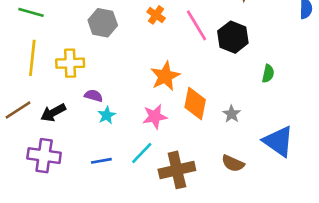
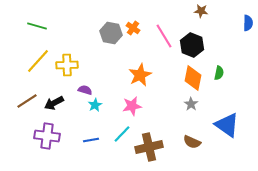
gray hexagon: (103, 23) -> (111, 33), moved
yellow line: (32, 58) -> (38, 61), turned 36
orange diamond: (195, 104) -> (193, 78), moved

